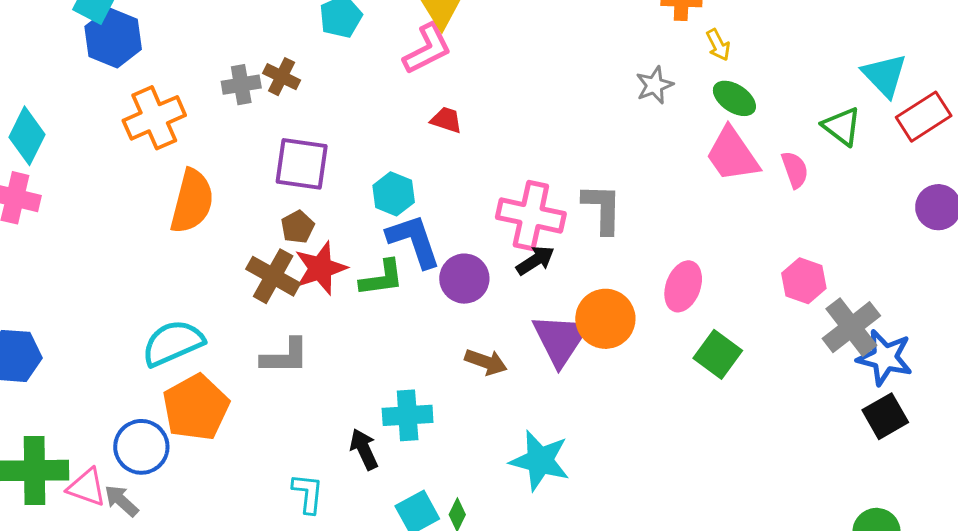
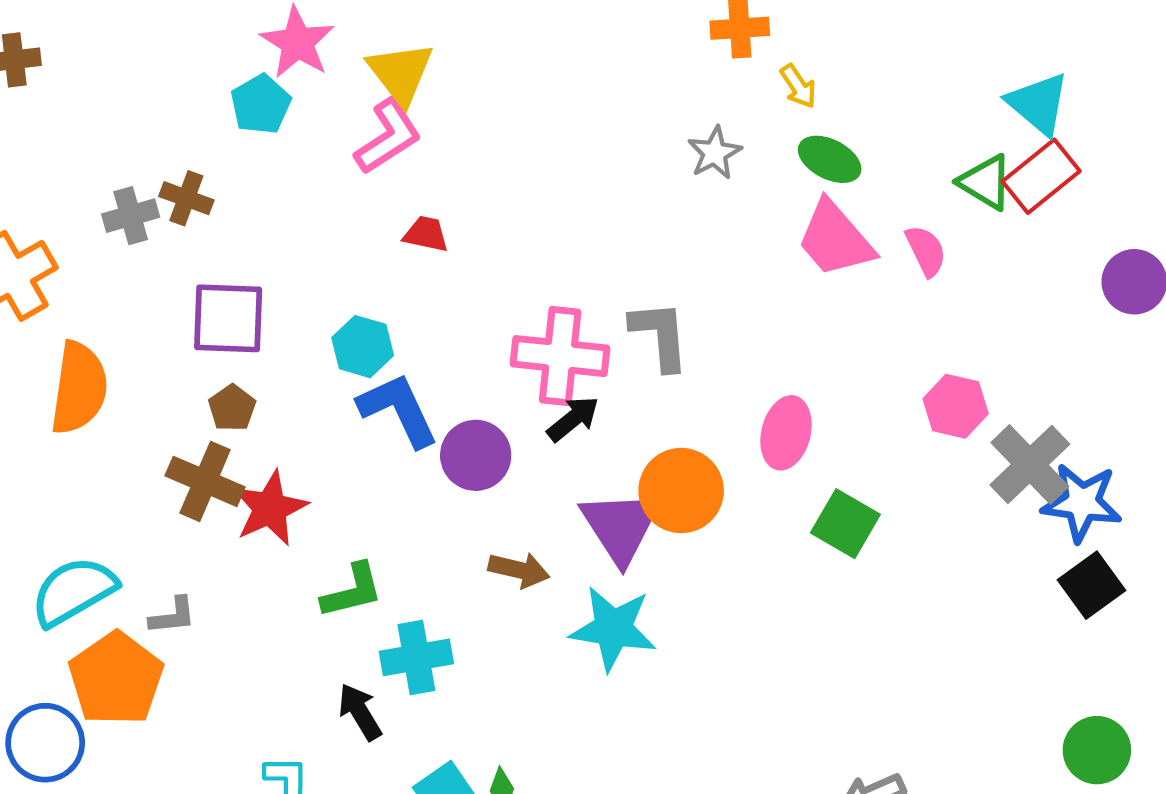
red rectangle: (924, 117) -> (1041, 176), moved
red star: (321, 268) -> (270, 508), moved
green L-shape: (382, 278) -> (352, 591), moved
gray L-shape: (285, 356) -> (173, 616), moved, size x0.7
cyan star: (540, 461) -> (613, 629), moved

